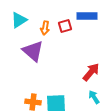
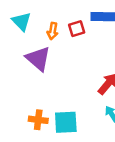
cyan triangle: (19, 20) -> (21, 21), turned -42

